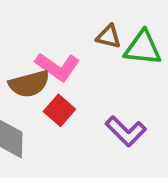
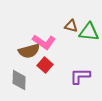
purple L-shape: (126, 131) -> (80, 76), turned 135

